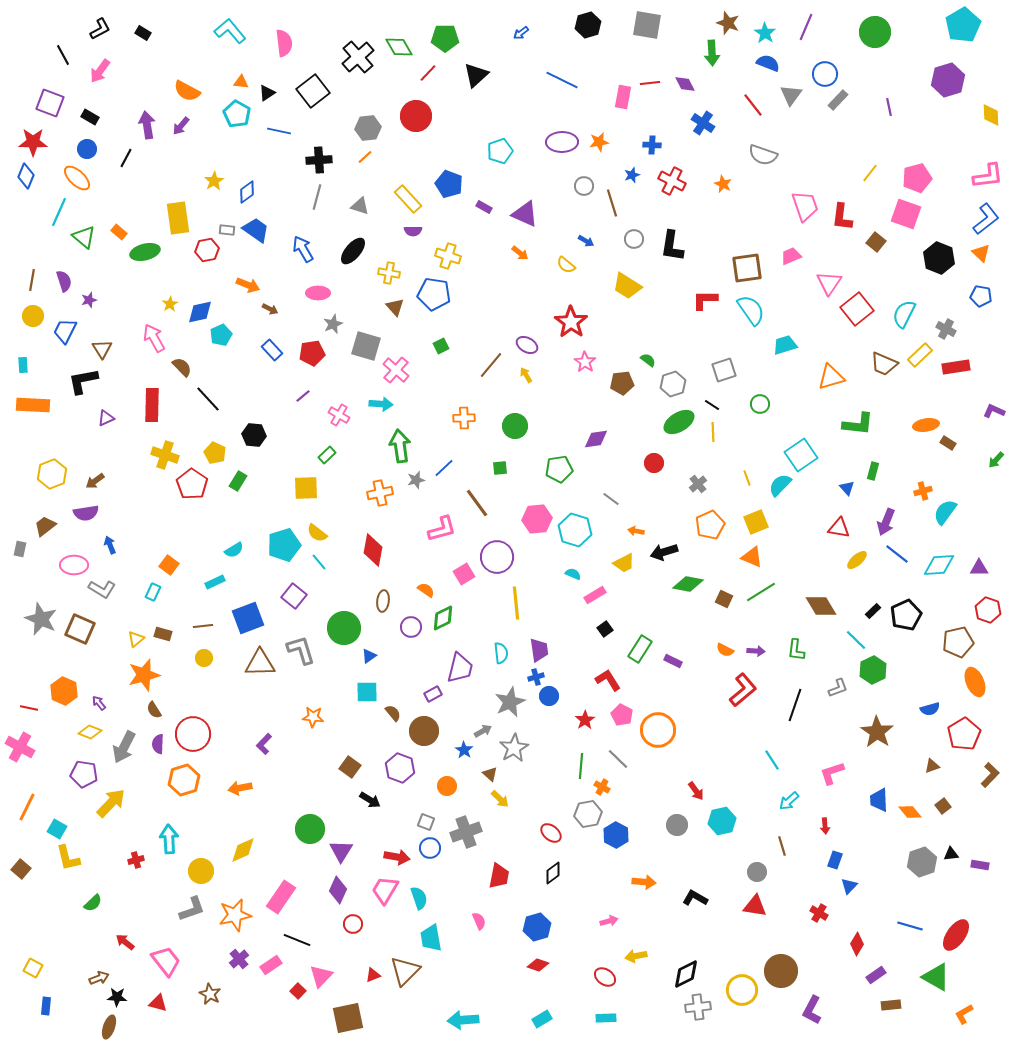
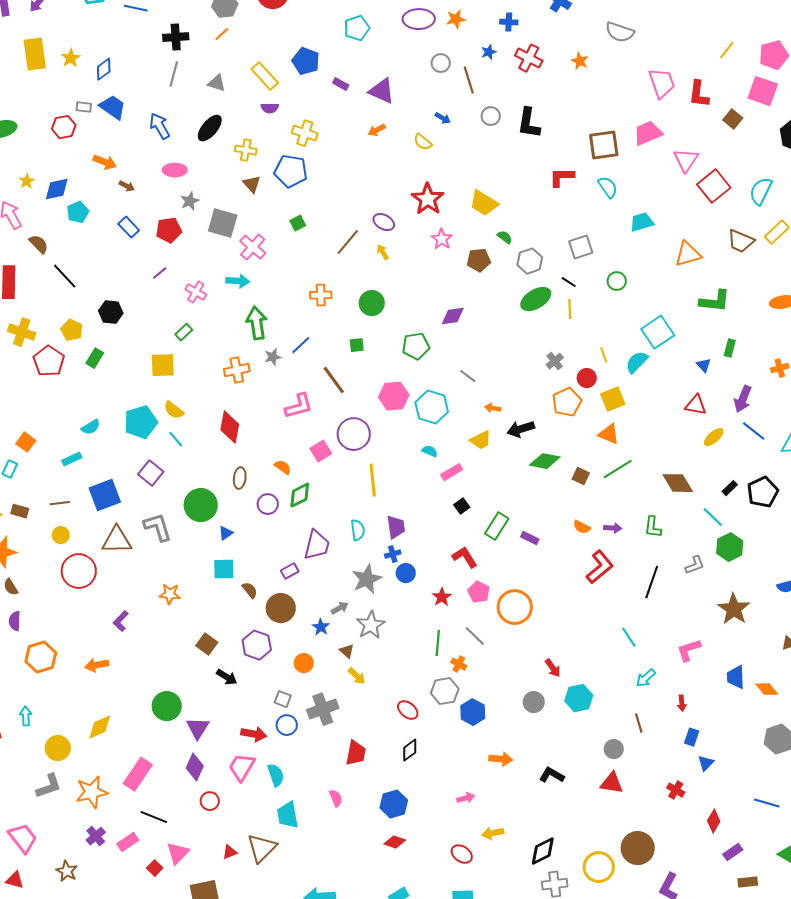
yellow rectangle: (178, 218) -> (35, 54), moved
orange arrow: (520, 253) -> (377, 130), turned 114
pink trapezoid: (791, 256) -> (648, 133), size x1.4
yellow trapezoid: (627, 286) -> (484, 203), moved
cyan semicircle: (751, 310) -> (608, 187), size x0.7
red circle: (654, 463) -> (587, 378), moved
red circle: (193, 734) -> (79, 571), moved
cyan arrow: (169, 839) -> (26, 716), size x0.7

